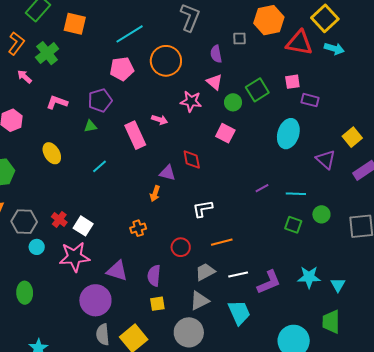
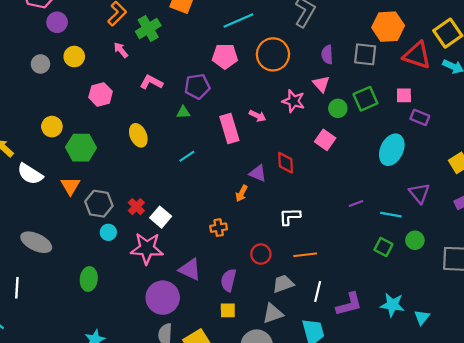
gray square: (239, 38) -> (365, 54), moved, size x1.6
purple triangle: (326, 159) -> (419, 193), moved
white line: (238, 275) -> (318, 292), turned -72

